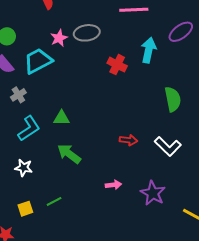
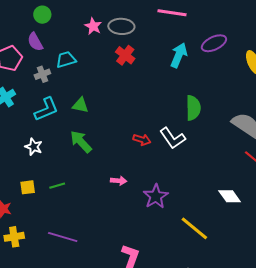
pink star: (59, 38) -> (93, 26), turned -30
cyan trapezoid: (38, 61) -> (66, 60), moved, size x0.7
red cross: (117, 65) -> (125, 55), moved
white L-shape: (168, 146) -> (172, 138), moved

